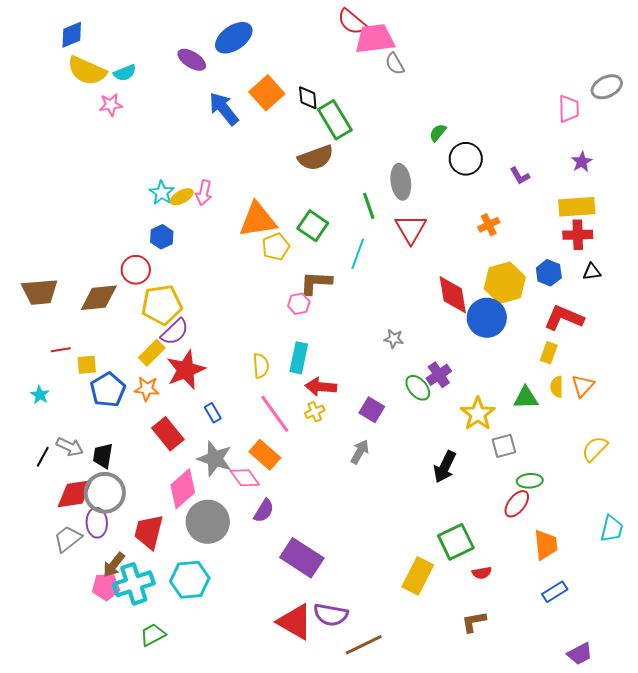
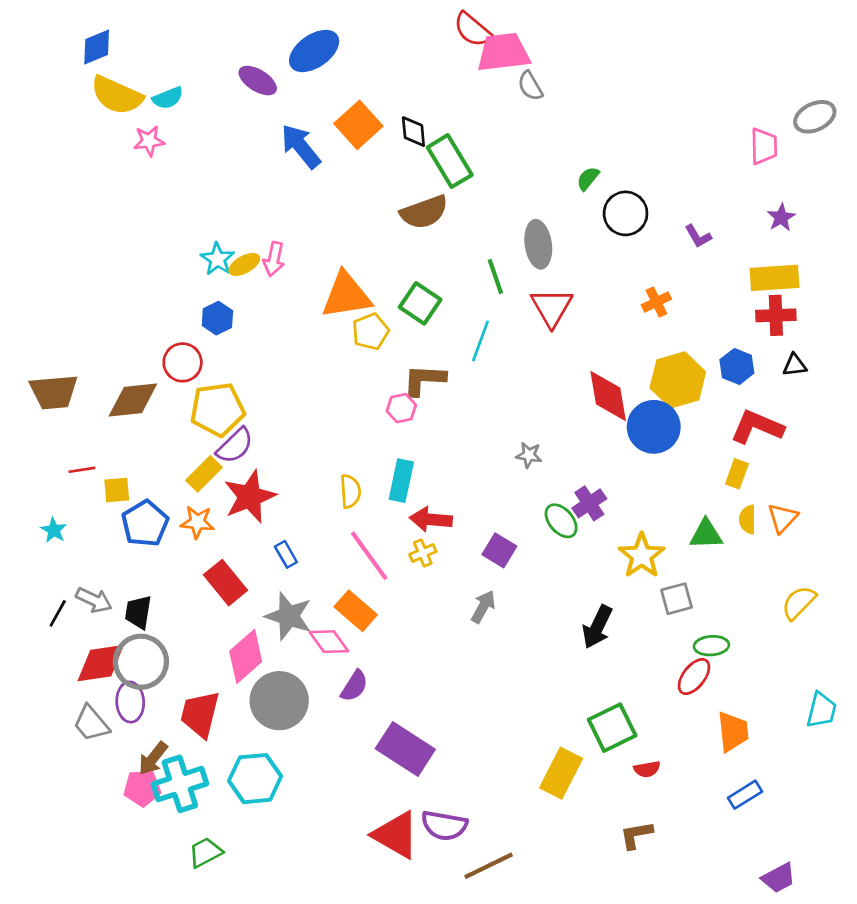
gray trapezoid: (68, 539) -> (91, 723), turned -92

